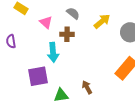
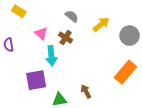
pink triangle: (46, 22) -> (41, 34), moved
brown cross: (67, 34) -> (66, 38), turned 32

